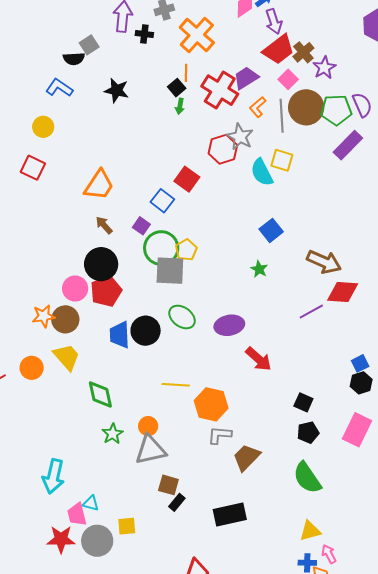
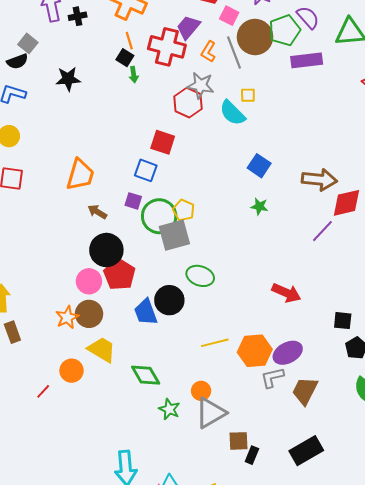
purple rectangle: (348, 145) -> (307, 60), turned 56
yellow square: (282, 160) -> (248, 95), size x0.7
purple ellipse: (229, 325) -> (288, 353), moved

